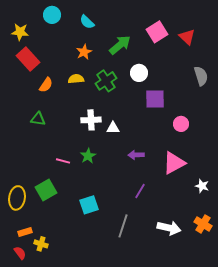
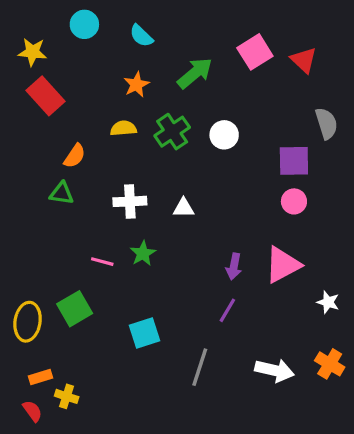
white circle: (139, 73) -> (224, 135), moved
orange semicircle: (46, 85) -> (75, 156), moved
purple square: (155, 99) -> (294, 161), moved
white cross: (91, 120) -> (130, 201), moved
purple arrow: (136, 155) -> (234, 266), moved, turned -77

